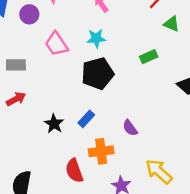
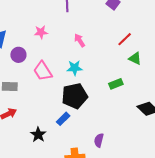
purple circle: (29, 14) -> (18, 55), moved
blue rectangle: (86, 119) -> (63, 119), moved
purple semicircle: (130, 128) -> (99, 140), turned 48

